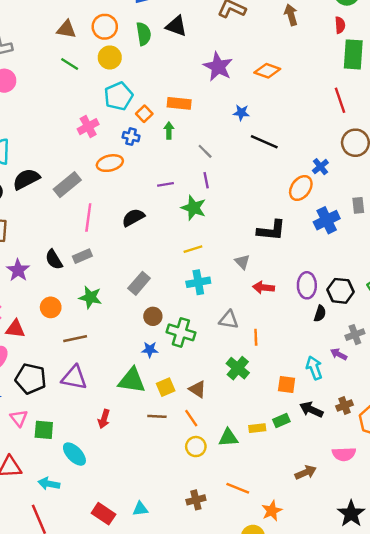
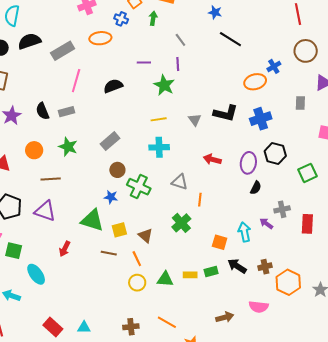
orange ellipse: (301, 188) -> (255, 82), turned 30
blue cross: (327, 220) -> (261, 119), moved
gray triangle: (242, 262) -> (195, 120), moved
black hexagon: (341, 291) -> (275, 153), moved

